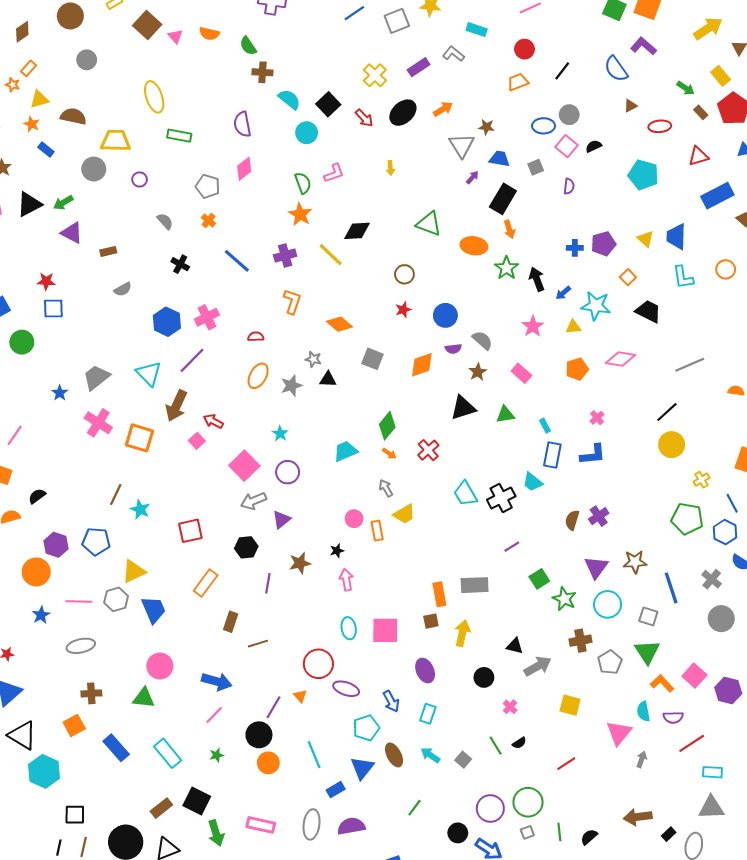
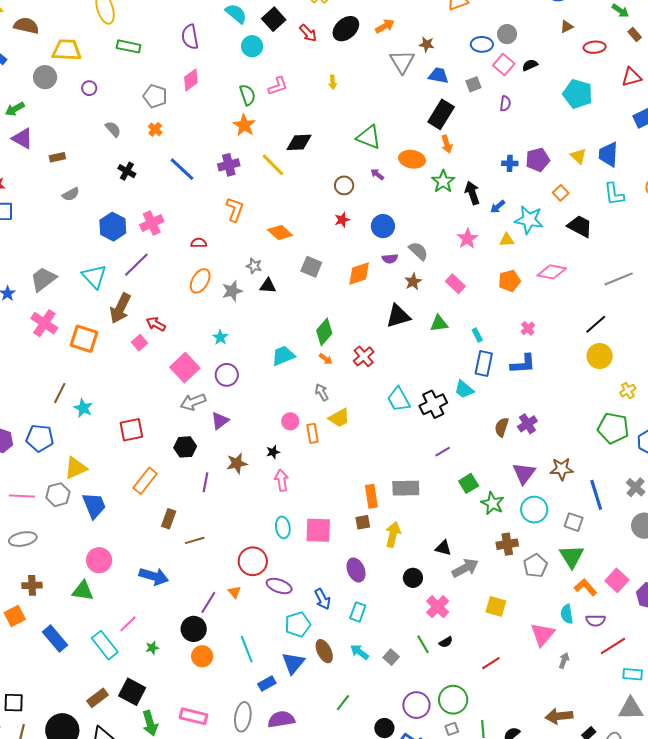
purple arrow: (472, 177) -> (377, 174), moved, turned -96
pink cross: (510, 707) -> (438, 607), size x1.6
pink line: (214, 715) -> (128, 624), moved

